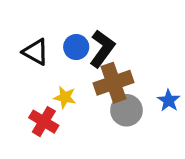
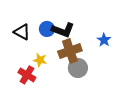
black L-shape: (102, 49) -> (63, 30), turned 75
blue star: (169, 101) -> (104, 40), moved

